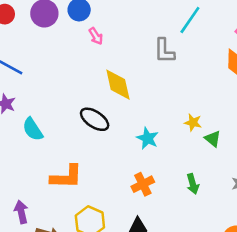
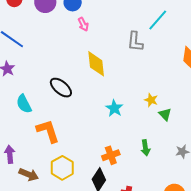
black ellipse: (95, 119) -> (61, 88), moved
cyan semicircle: (33, 129) -> (24, 104), moved
orange L-shape: (66, 177) -> (48, 131), turned -116
orange cross: (143, 184) -> (111, 155), moved

